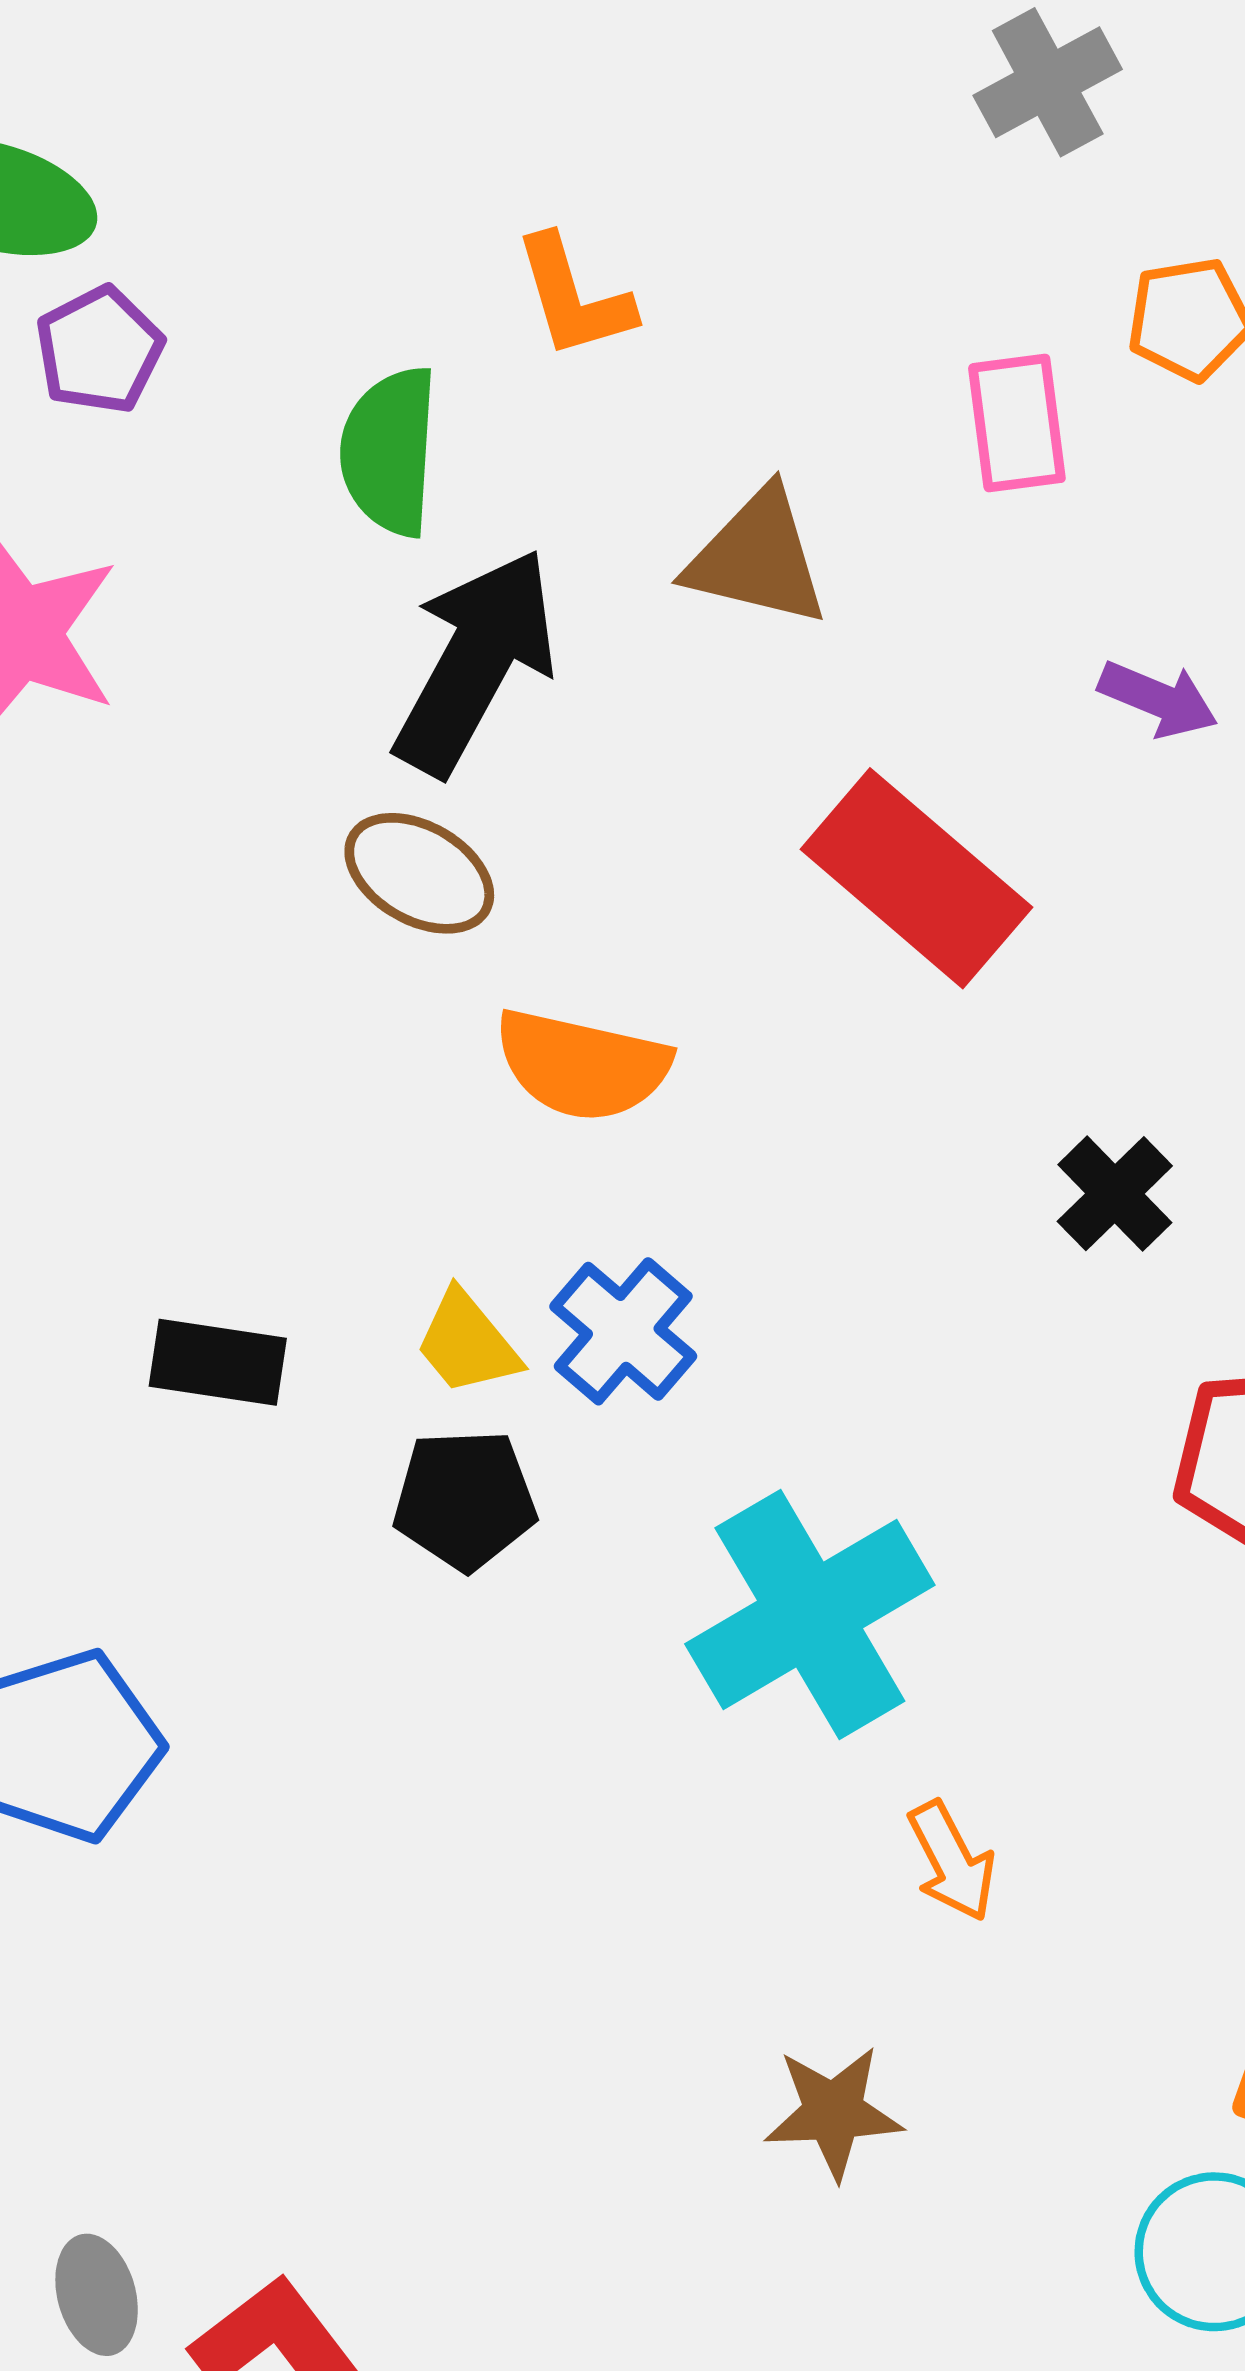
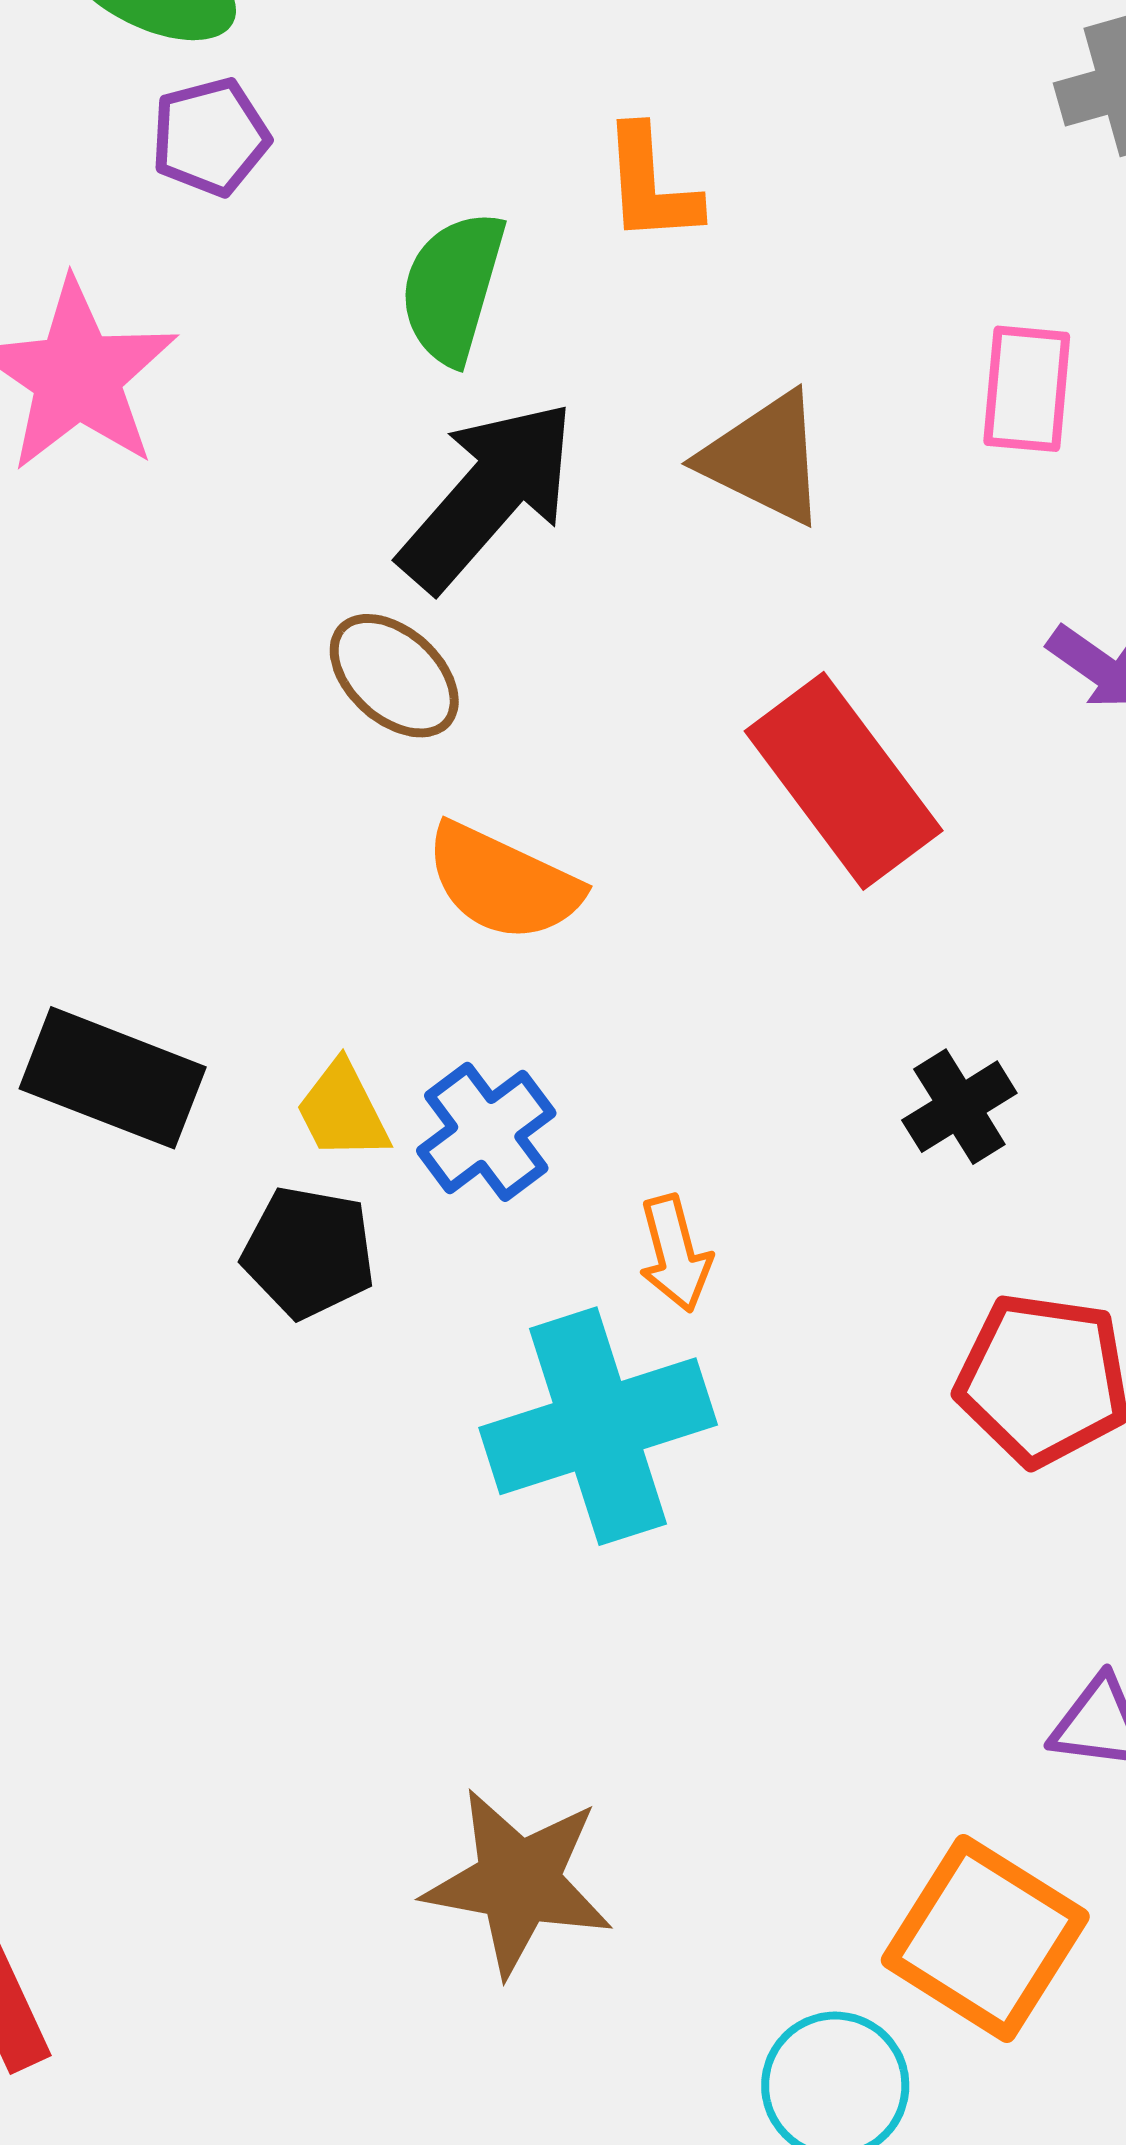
black rectangle: (218, 1362) -> (113, 1078), size x1.4
orange arrow: (952, 1861) -> (675, 1254), moved
brown star: (833, 2112) -> (518, 1882), size x1.5

